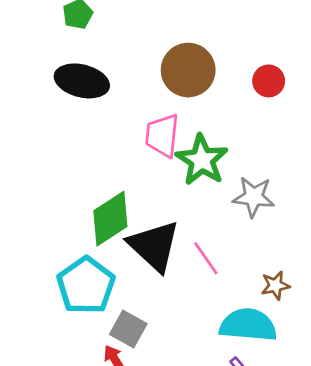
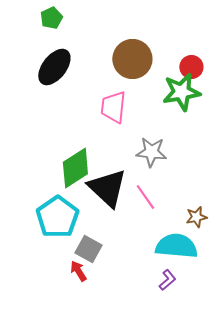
black ellipse: (82, 81) -> (54, 67), turned -66
green star: (202, 160) -> (181, 92), moved, turned 30
gray star: (254, 197) -> (151, 152), moved

